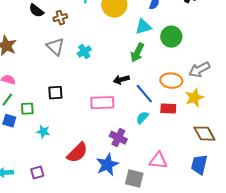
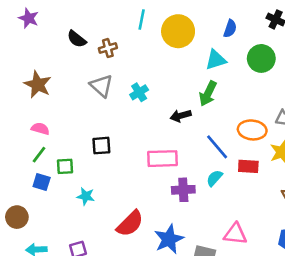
green circle: (171, 37) -> (261, 58), moved
black arrow: (121, 80) -> (181, 116), moved
purple cross: (118, 138) -> (183, 190), moved, turned -30

